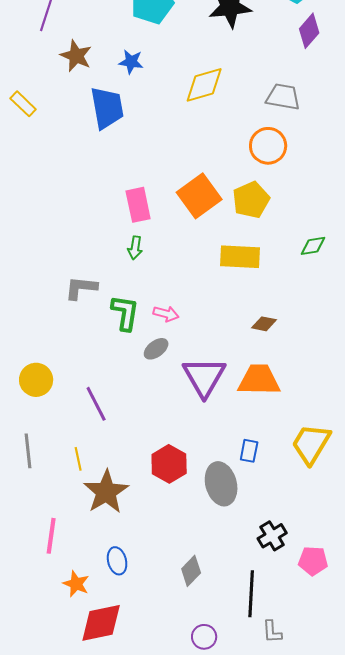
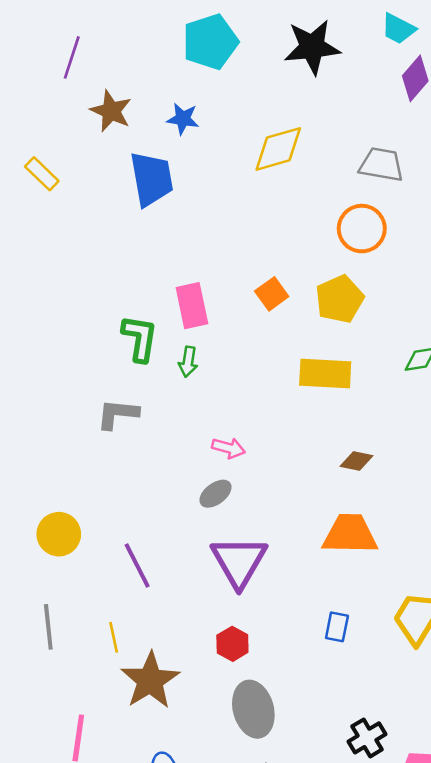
orange square: (199, 196) -> (272, 294), size x0.6
green L-shape: (125, 313) -> (140, 338), moved
purple triangle: (204, 377) -> (239, 562), moved
red hexagon: (169, 464) -> (232, 644), size x0.7
gray ellipse: (221, 484) -> (253, 709), moved

